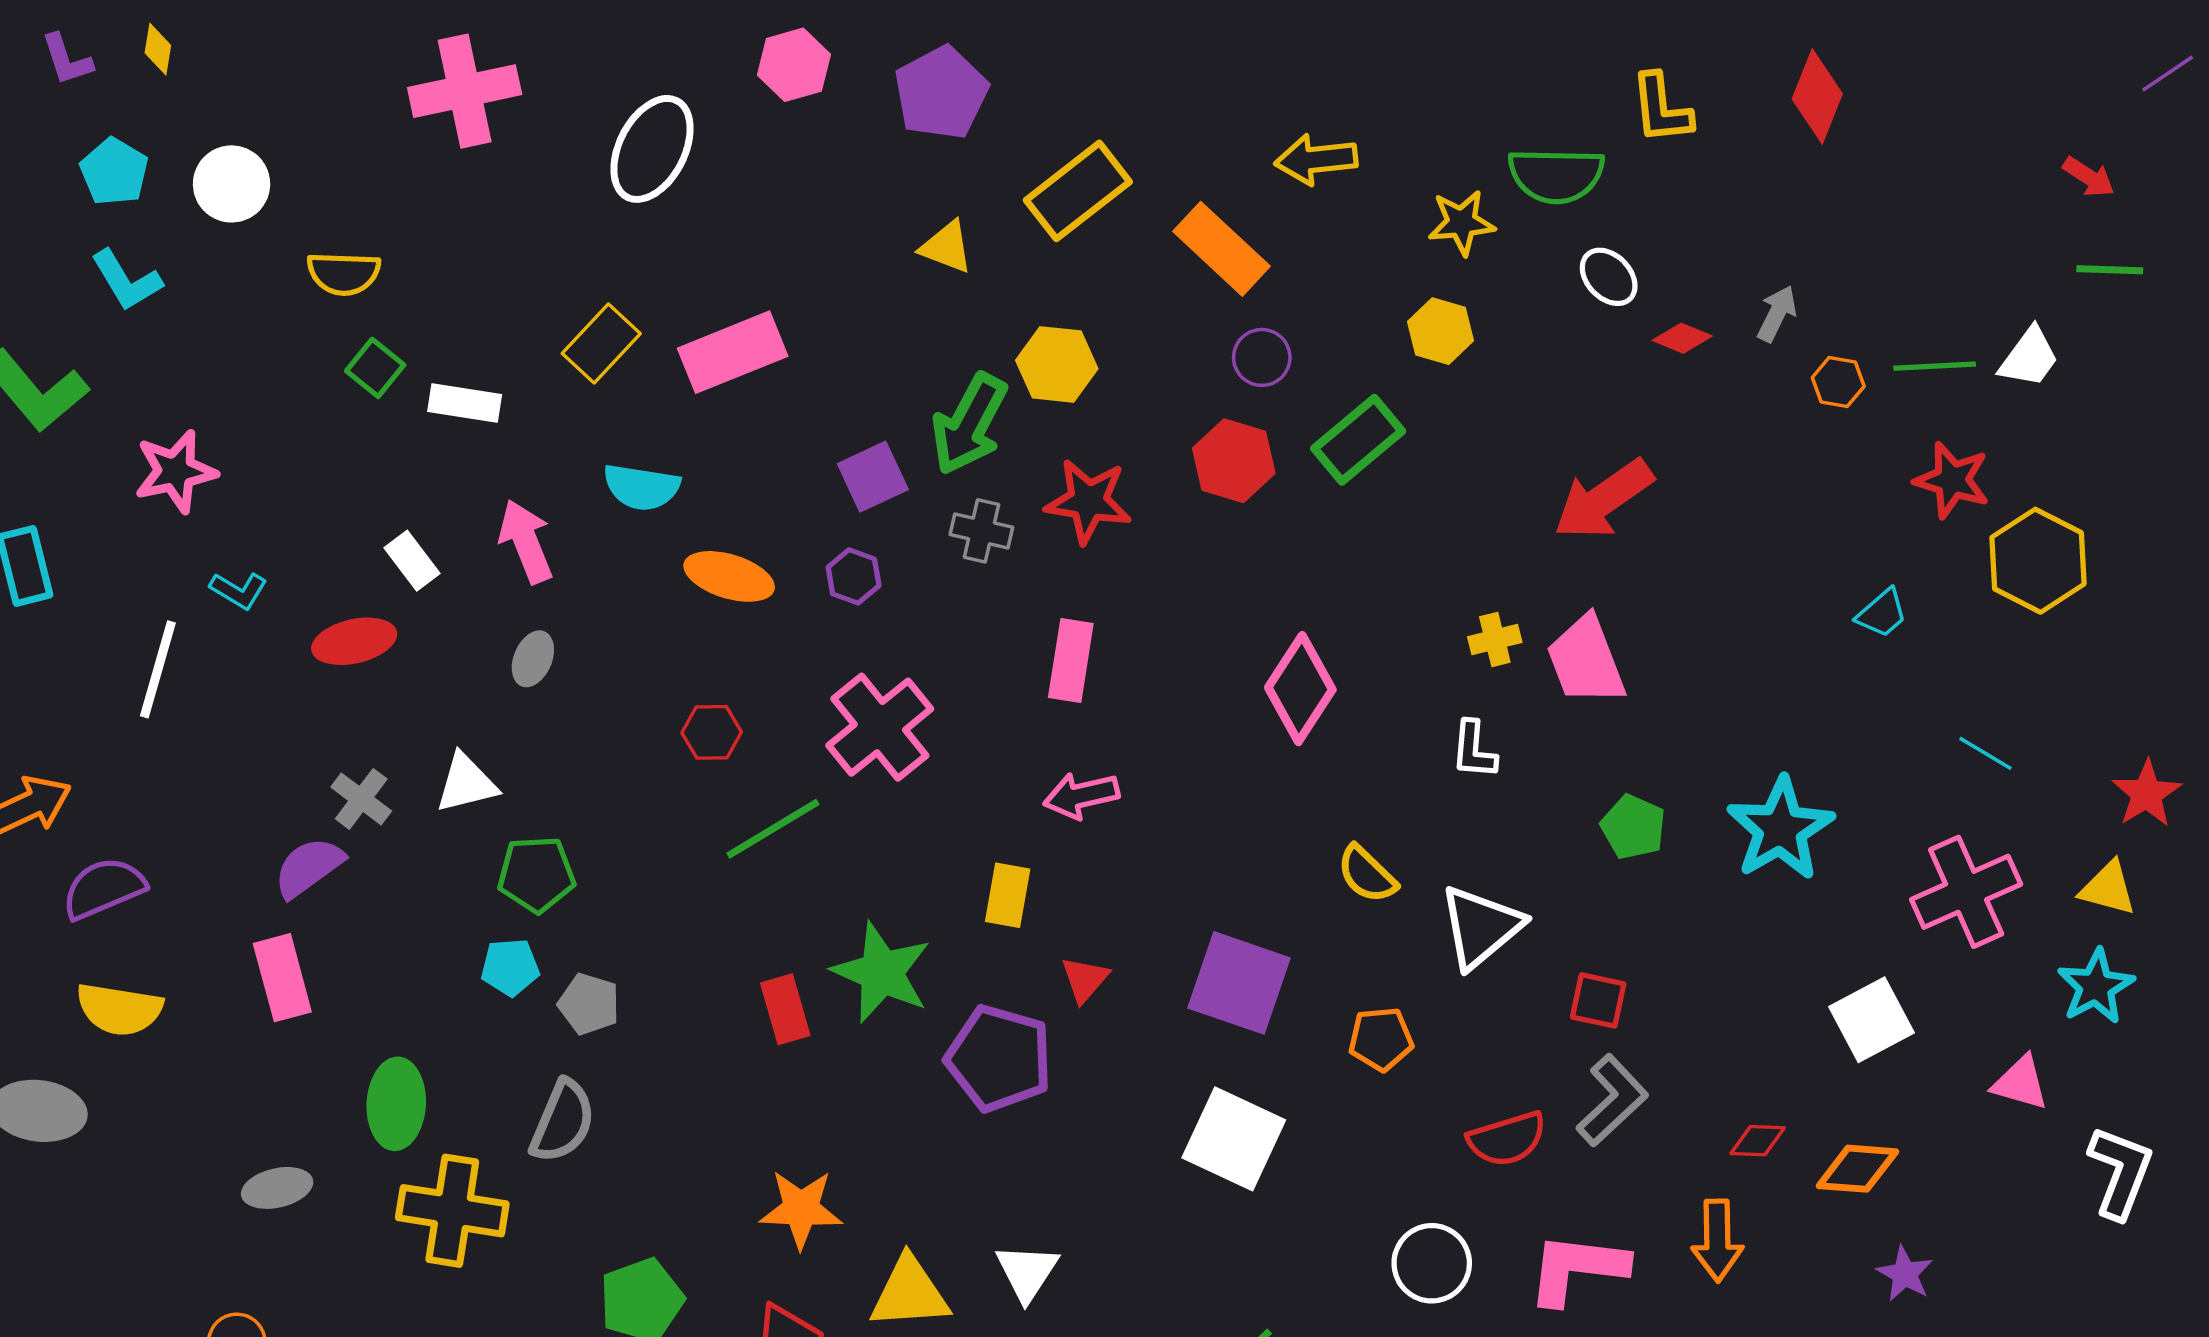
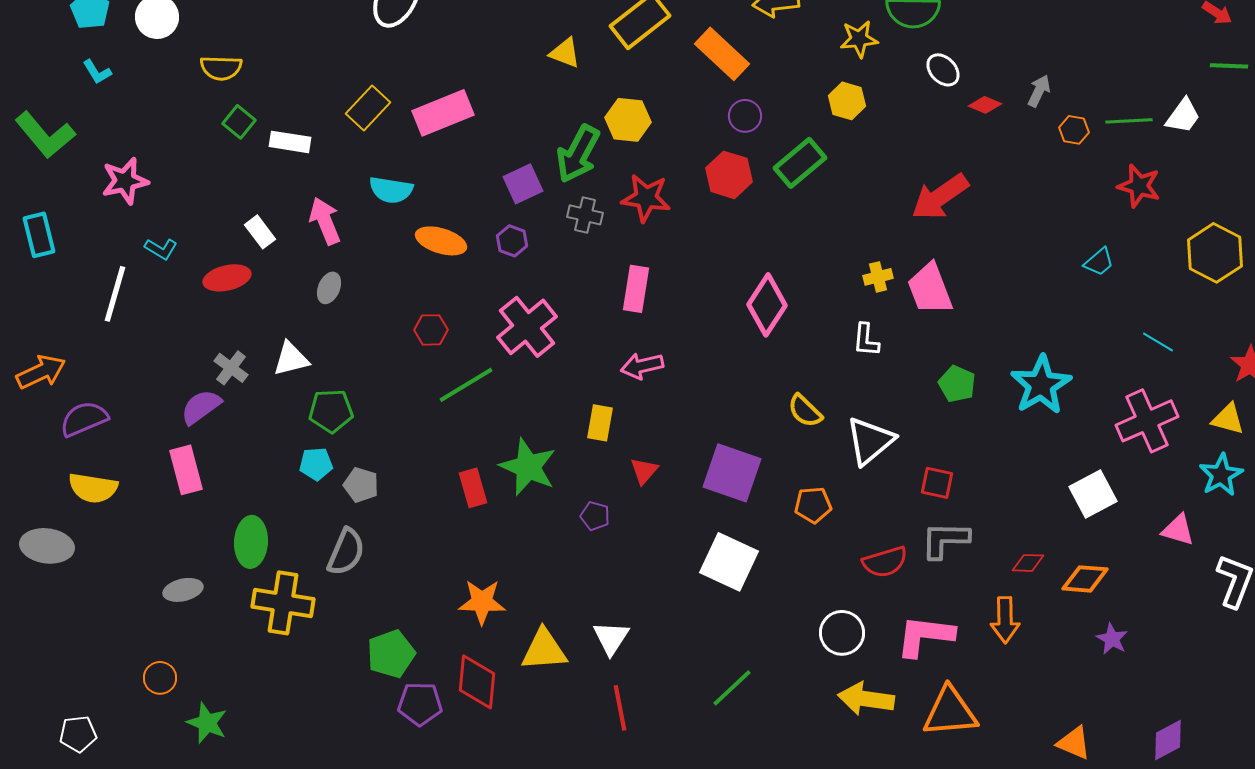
cyan L-shape: (126, 280) -> (97, 72), size x0.7
yellow hexagon: (2038, 561) -> (1215, 253), moved
purple pentagon: (999, 1058) -> (595, 516), size x0.5
gray L-shape: (1612, 1100) -> (945, 540), turned -136

